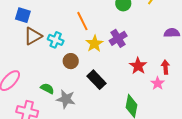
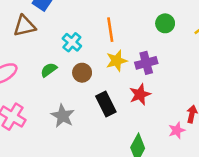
brown triangle: (33, 36) -> (24, 26), moved
red star: (138, 66) -> (140, 94), moved
green semicircle: (47, 89) -> (49, 70), moved, turned -80

